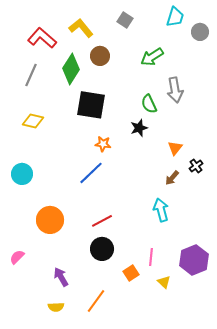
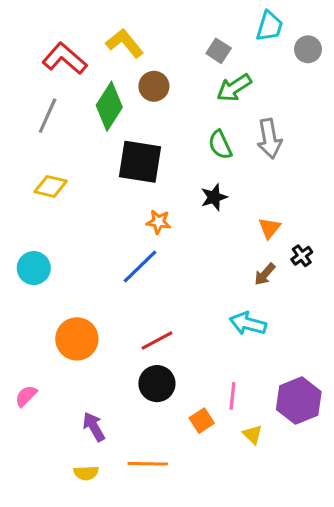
gray square: (125, 20) -> (219, 51), moved
green semicircle: (149, 104) -> (220, 145), moved
cyan arrow: (161, 210) -> (248, 324), turned -60
orange line: (96, 301) -> (148, 464), turned 55

